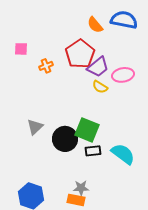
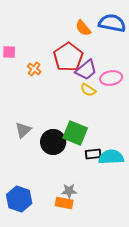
orange cross: (46, 66) -> (34, 69), turned -32
black rectangle: (93, 151) -> (93, 154), moved
cyan semicircle: (123, 154) -> (111, 157), turned -40

